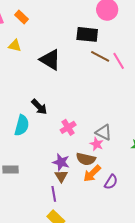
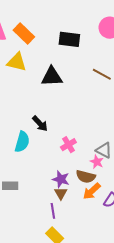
orange rectangle: (21, 17) -> (24, 33), size x1.5
black rectangle: (87, 34) -> (69, 39), moved
yellow triangle: (15, 46) -> (17, 62), size x1.5
black triangle: (50, 60) -> (52, 77), turned -35

